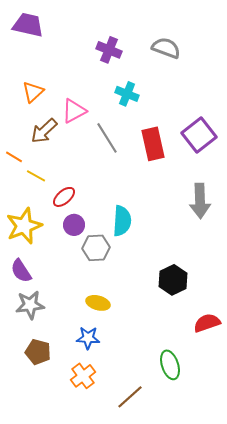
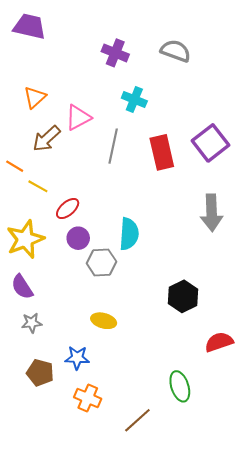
gray line: (107, 138) -> (113, 146), turned 44
gray star: (30, 305) -> (32, 323), size x0.7
blue star: (88, 338) -> (77, 358), moved
orange cross: (83, 376) -> (88, 398), turned -30

